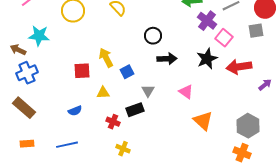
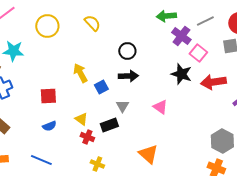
black arrow: (167, 59) -> (128, 76), moved
black star: (207, 59) -> (181, 74), turned -30
red square: (82, 71) -> (48, 96), moved
yellow triangle: (103, 93) -> (81, 119), moved, turned 40
orange triangle: (203, 121) -> (148, 154), moved
blue line: (67, 145) -> (41, 160), turned 35

